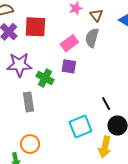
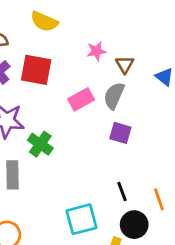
purple square: (69, 66) -> (120, 133), moved

